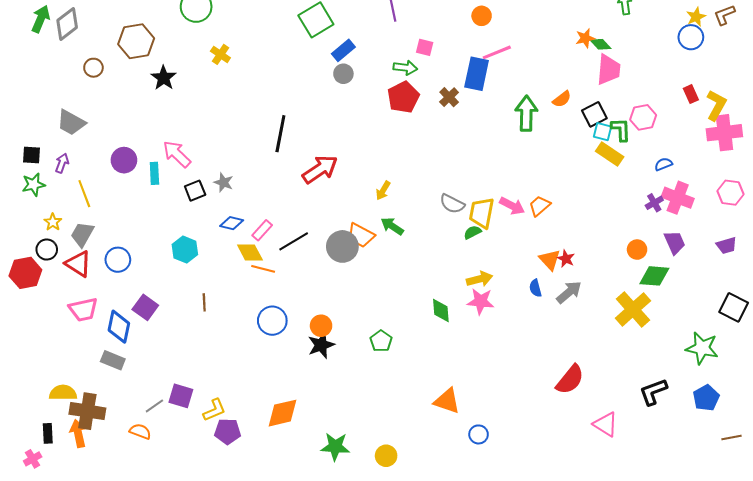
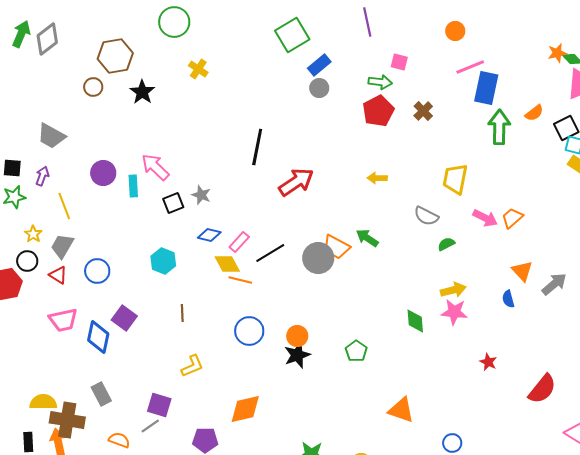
brown circle: (93, 68) -> (93, 87), moved
blue rectangle: (477, 74) -> (486, 88), moved
yellow arrow: (383, 191) -> (377, 178), moved, turned 60
yellow trapezoid: (482, 213) -> (455, 179), moved
red star: (566, 259) -> (488, 362), moved
red triangle: (78, 264) -> (58, 275), size x0.7
gray arrow: (569, 292) -> (554, 284), moved
gray rectangle: (113, 360) -> (101, 394), moved, turned 40
orange triangle: (447, 401) -> (401, 410), moved
gray line: (154, 406) -> (150, 426), moved
yellow L-shape: (214, 410) -> (192, 366), moved
orange diamond: (282, 413) -> (245, 409), moved

